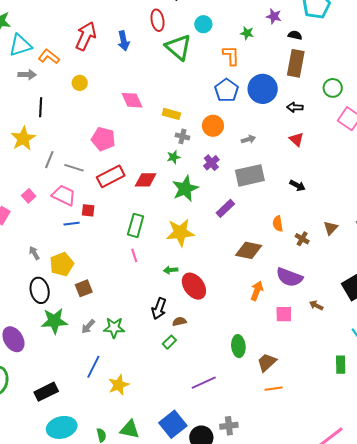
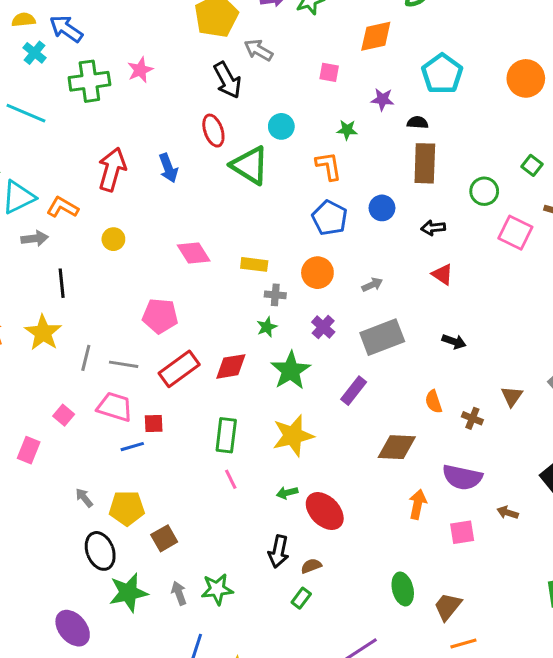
blue circle: (263, 89) -> (382, 208), size x0.6
yellow pentagon: (62, 264) -> (127, 508), turned 30
gray arrow: (88, 326) -> (179, 593), turned 126

